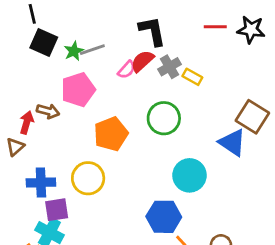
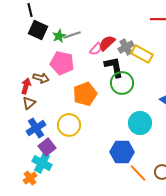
black L-shape: (152, 31) -> (114, 67), moved
yellow rectangle: (192, 77) -> (142, 54), size x1.5
pink pentagon: (78, 90) -> (62, 63), turned 30
brown triangle: (15, 147) -> (29, 103), moved
blue cross: (41, 183) -> (36, 128), turned -30
purple square: (57, 210) -> (47, 147), turned -30

